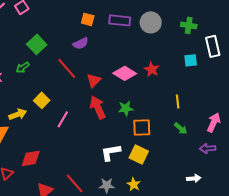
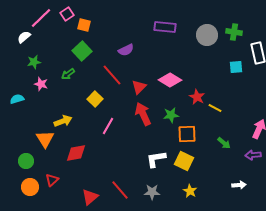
orange square: (88, 19) -> (84, 25), moved
gray circle: (151, 22) -> (207, 35), moved
red star: (152, 69) -> (197, 97), moved
yellow square: (42, 100) -> (95, 99), moved
yellow line: (178, 101) -> (215, 108), moved, turned -56
green arrow: (181, 128) -> (224, 143), moved
red diamond: (31, 158) -> (76, 153), moved
yellow star: (134, 184) -> (190, 191), moved

